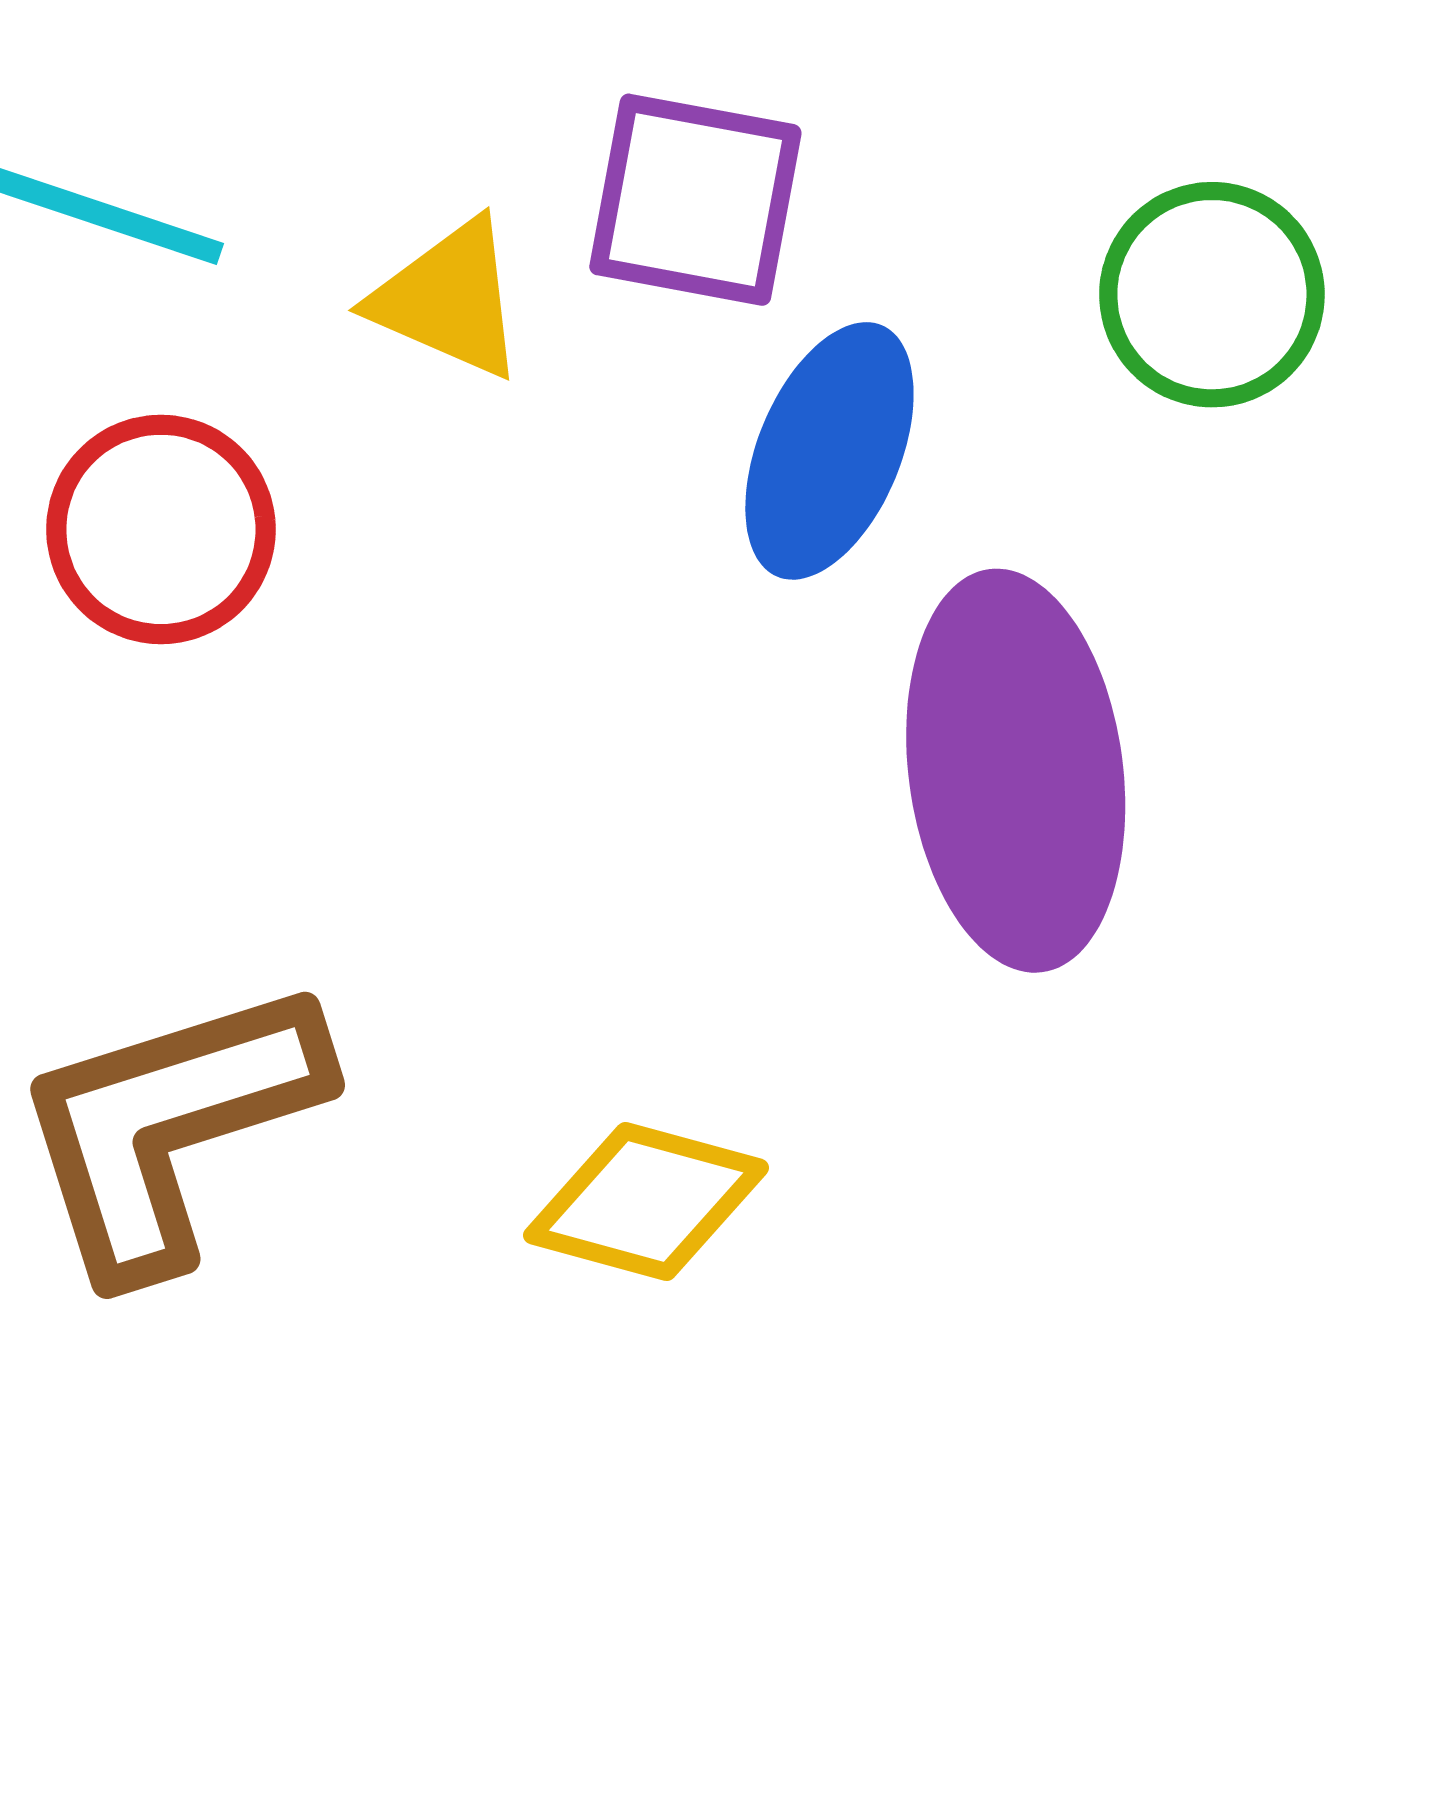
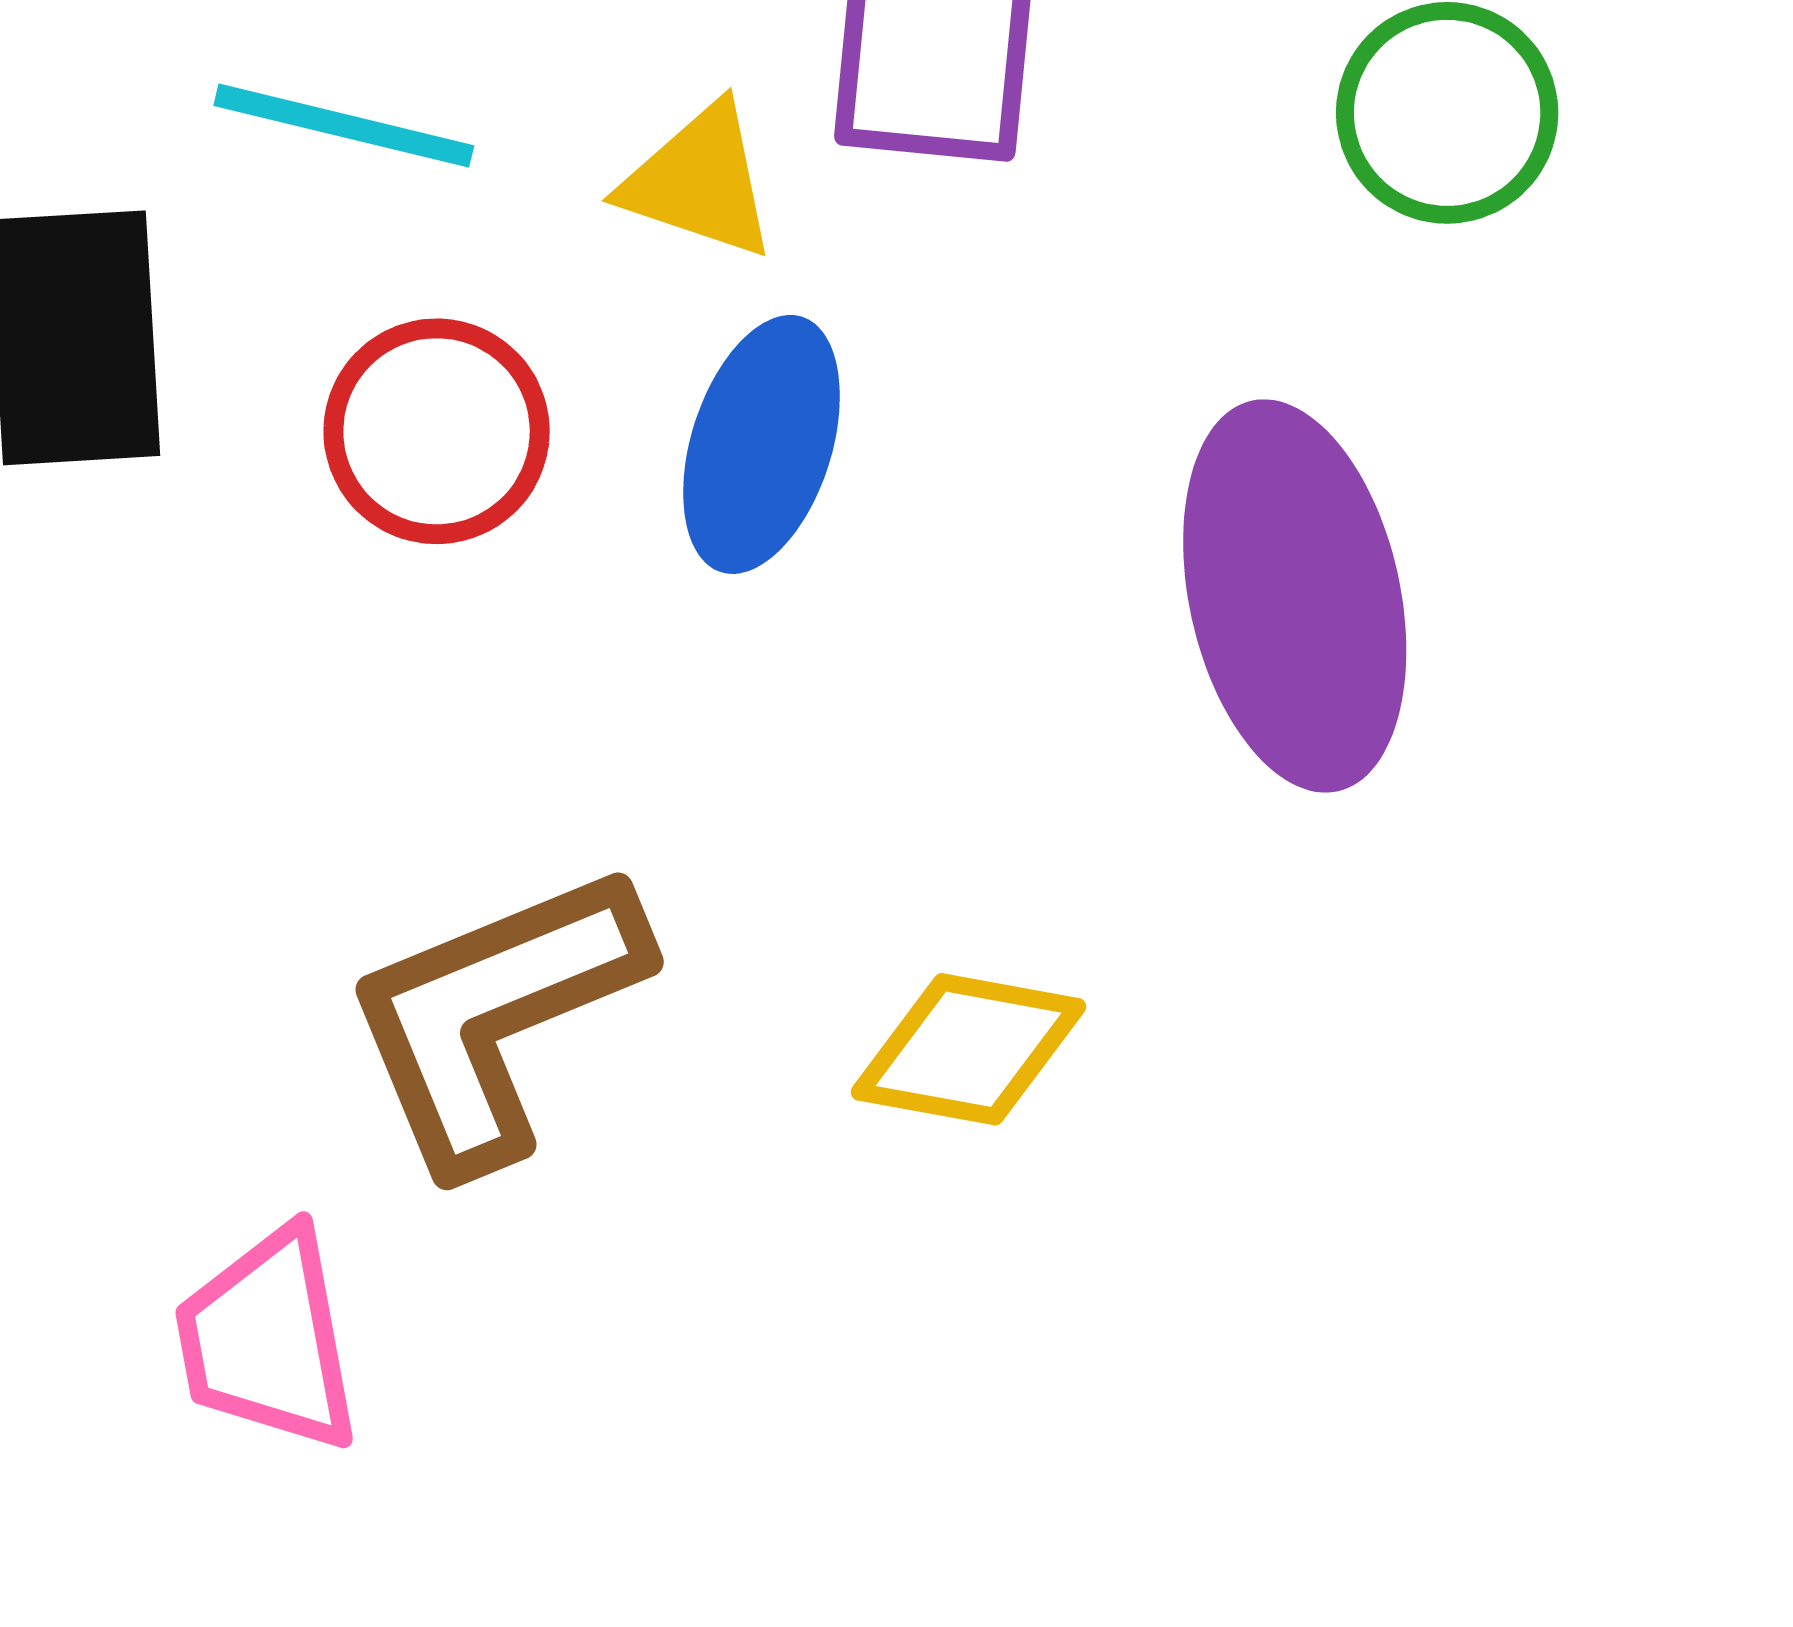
blue ellipse: (829, 451) -> (762, 444), moved

